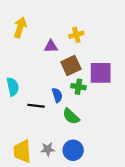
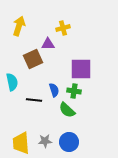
yellow cross: (76, 35) -> (63, 28), moved
brown square: (71, 65) -> (33, 59), moved
purple square: (101, 73) -> (81, 69), moved
green cross: (78, 87) -> (74, 91), moved

